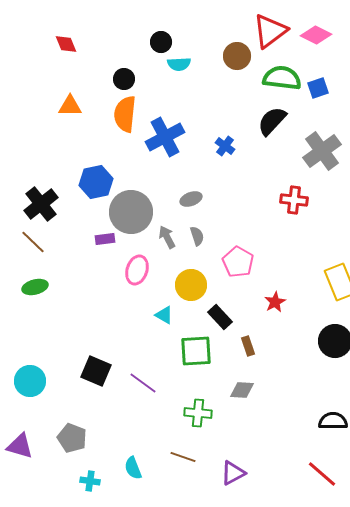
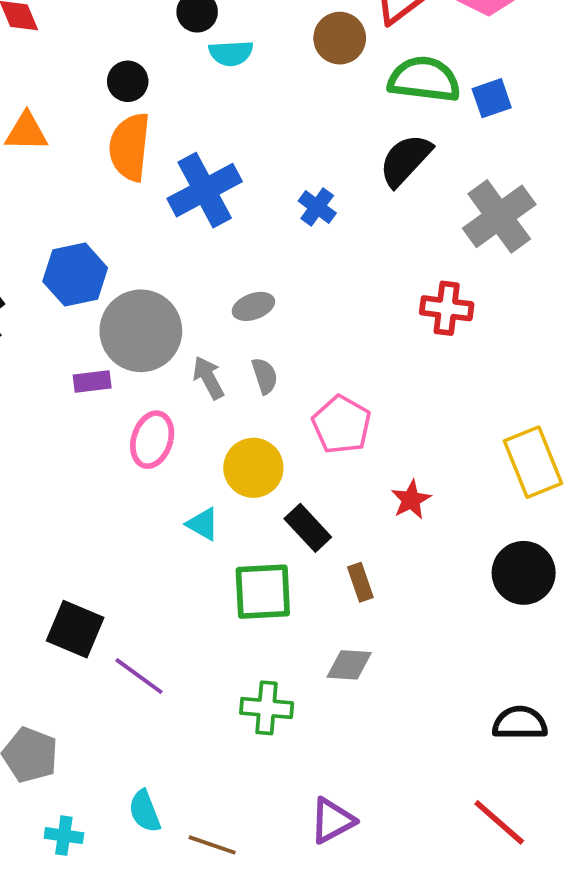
purple line: (143, 383) -> (139, 676), moved
brown line: (183, 457) -> (212, 845), moved

